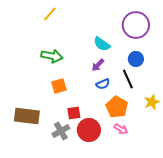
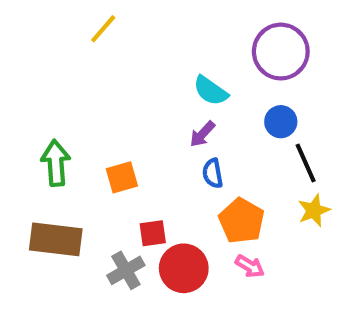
green arrow: (52, 56) -> (56, 163), moved, turned -105
black line: (128, 79) -> (306, 163), moved
blue semicircle: (103, 84) -> (213, 173), turned 104

